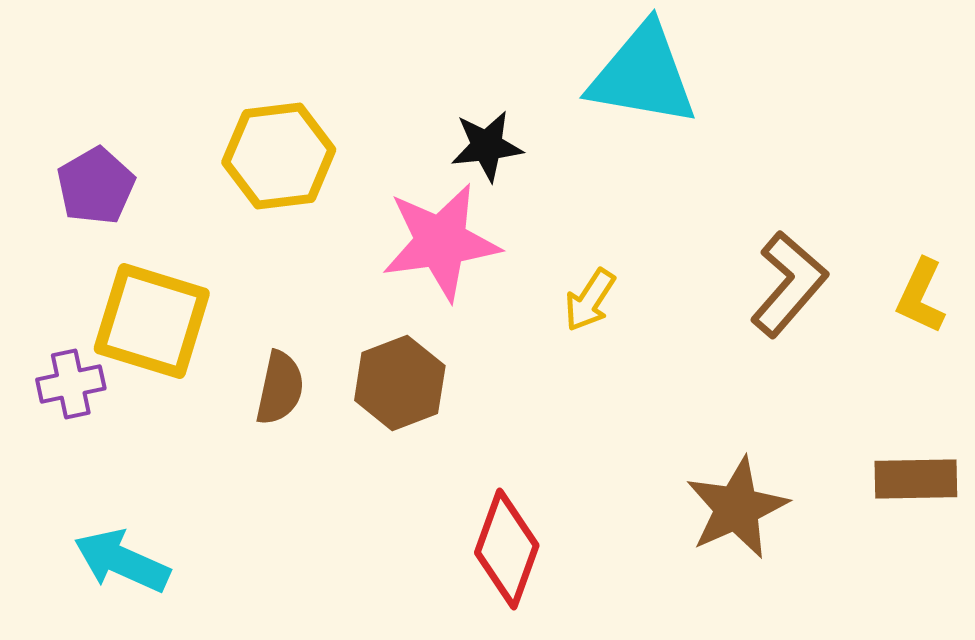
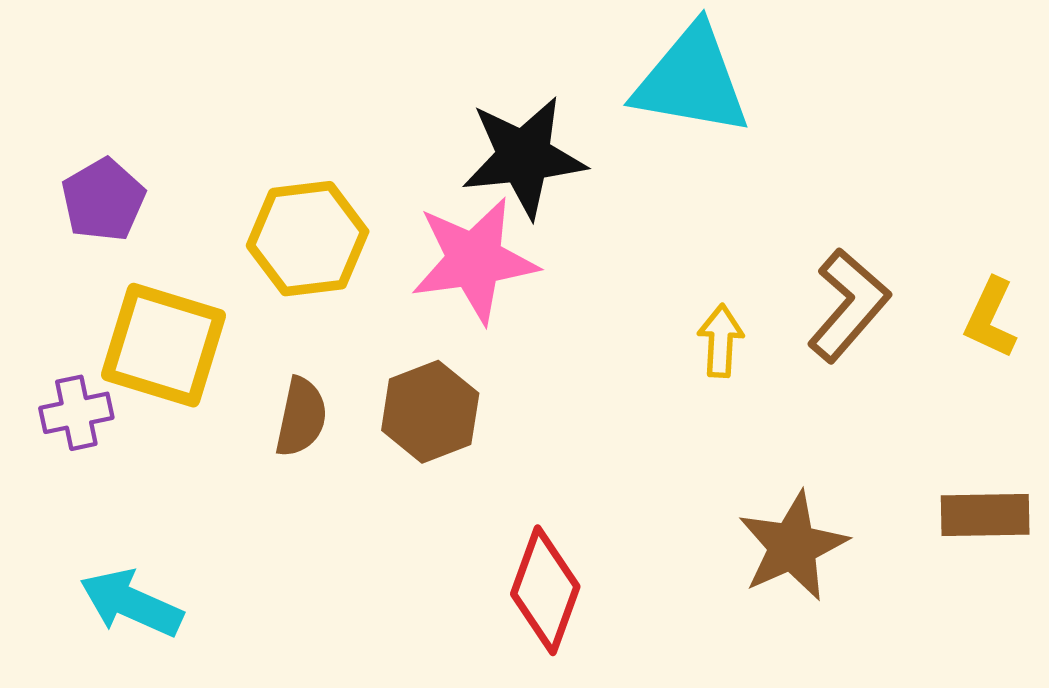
black star: (487, 146) -> (524, 157), size x1.6
yellow hexagon: (279, 156) -> (308, 239), moved
yellow arrow: (590, 300) -> (721, 341), moved, turned 150

